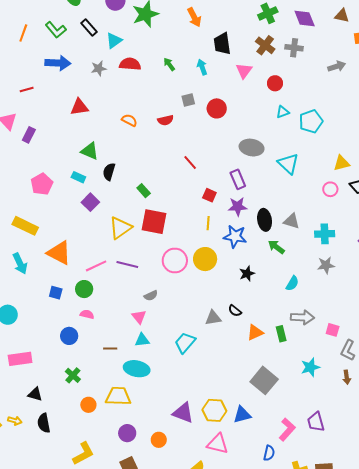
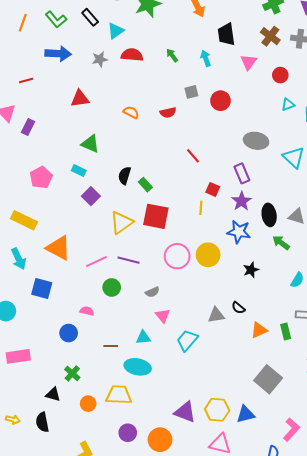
black semicircle: (109, 172) -> (125, 176), moved
purple star: (238, 207) -> (242, 201), turned -30
yellow line: (208, 223) -> (201, 208), moved
green circle: (84, 289) -> (112, 287), moved
blue square: (56, 293) -> (42, 289), moved, size x1.5
pink triangle: (139, 317) -> (163, 316), moved
black triangle: (35, 394) -> (53, 394), moved
orange circle: (159, 440) -> (160, 440), size x1.5

